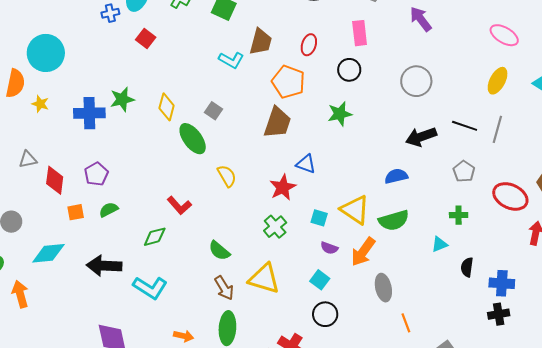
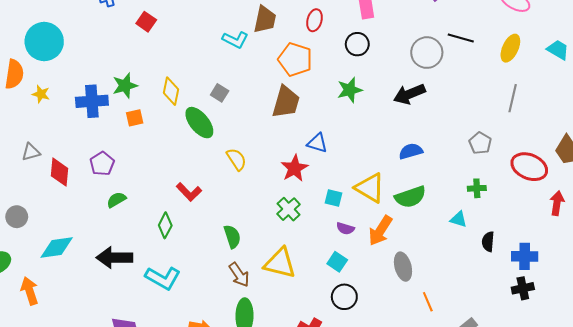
black line: (465, 126) -> (461, 38), moved
black arrow: (421, 137) -> (409, 94), moved
orange square: (76, 212) -> (135, 118), moved
green diamond: (155, 237) -> (165, 225), turned -45
cyan triangle: (439, 244) -> (459, 219), turned 42
green semicircle: (219, 251) -> (232, 237), turned -145

